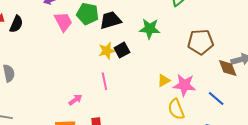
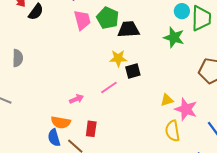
green star: (150, 29) -> (174, 37), moved
black square: (122, 50) -> (133, 71), moved
pink line: (104, 81) -> (109, 87), turned 54

